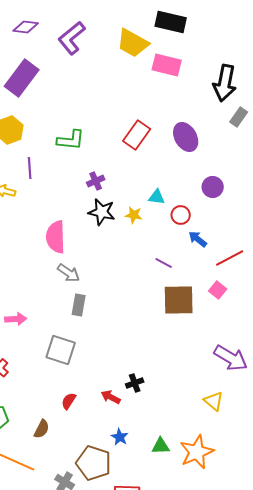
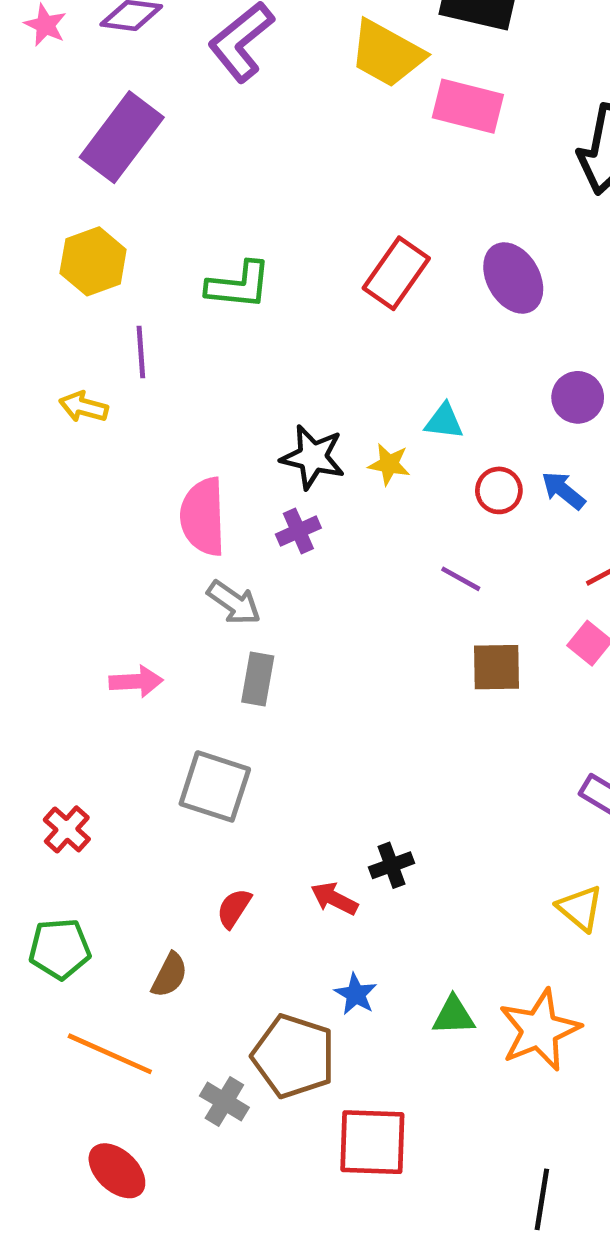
purple cross: (96, 181) -> (298, 531), moved
red circle: (181, 215) -> (499, 490), moved
blue arrow: (198, 239) -> (563, 490), moved
brown square: (179, 300) -> (497, 667), size x0.7
pink arrow: (16, 319) -> (136, 681), moved

